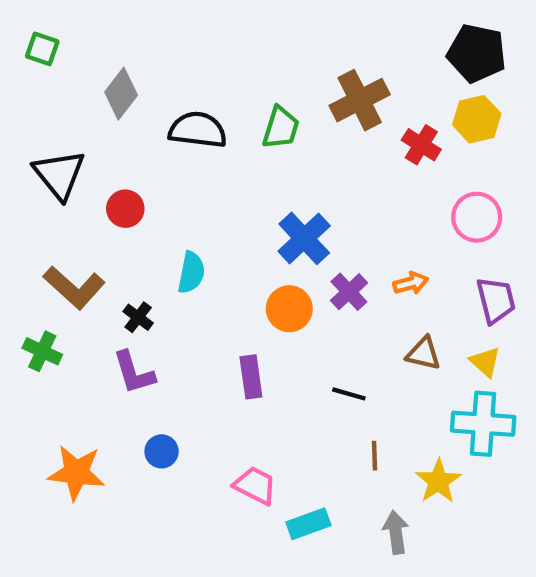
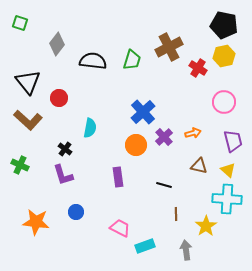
brown L-shape: (74, 287) -> (28, 120), moved

